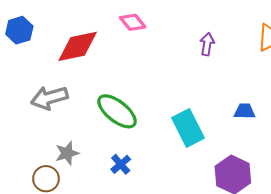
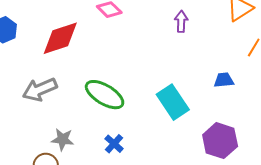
gray star: (67, 153) -> (63, 139), turned 30

